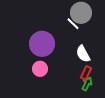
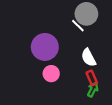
pink circle: (40, 69) -> (51, 74), moved
red rectangle: (86, 73) -> (92, 78), turned -48

